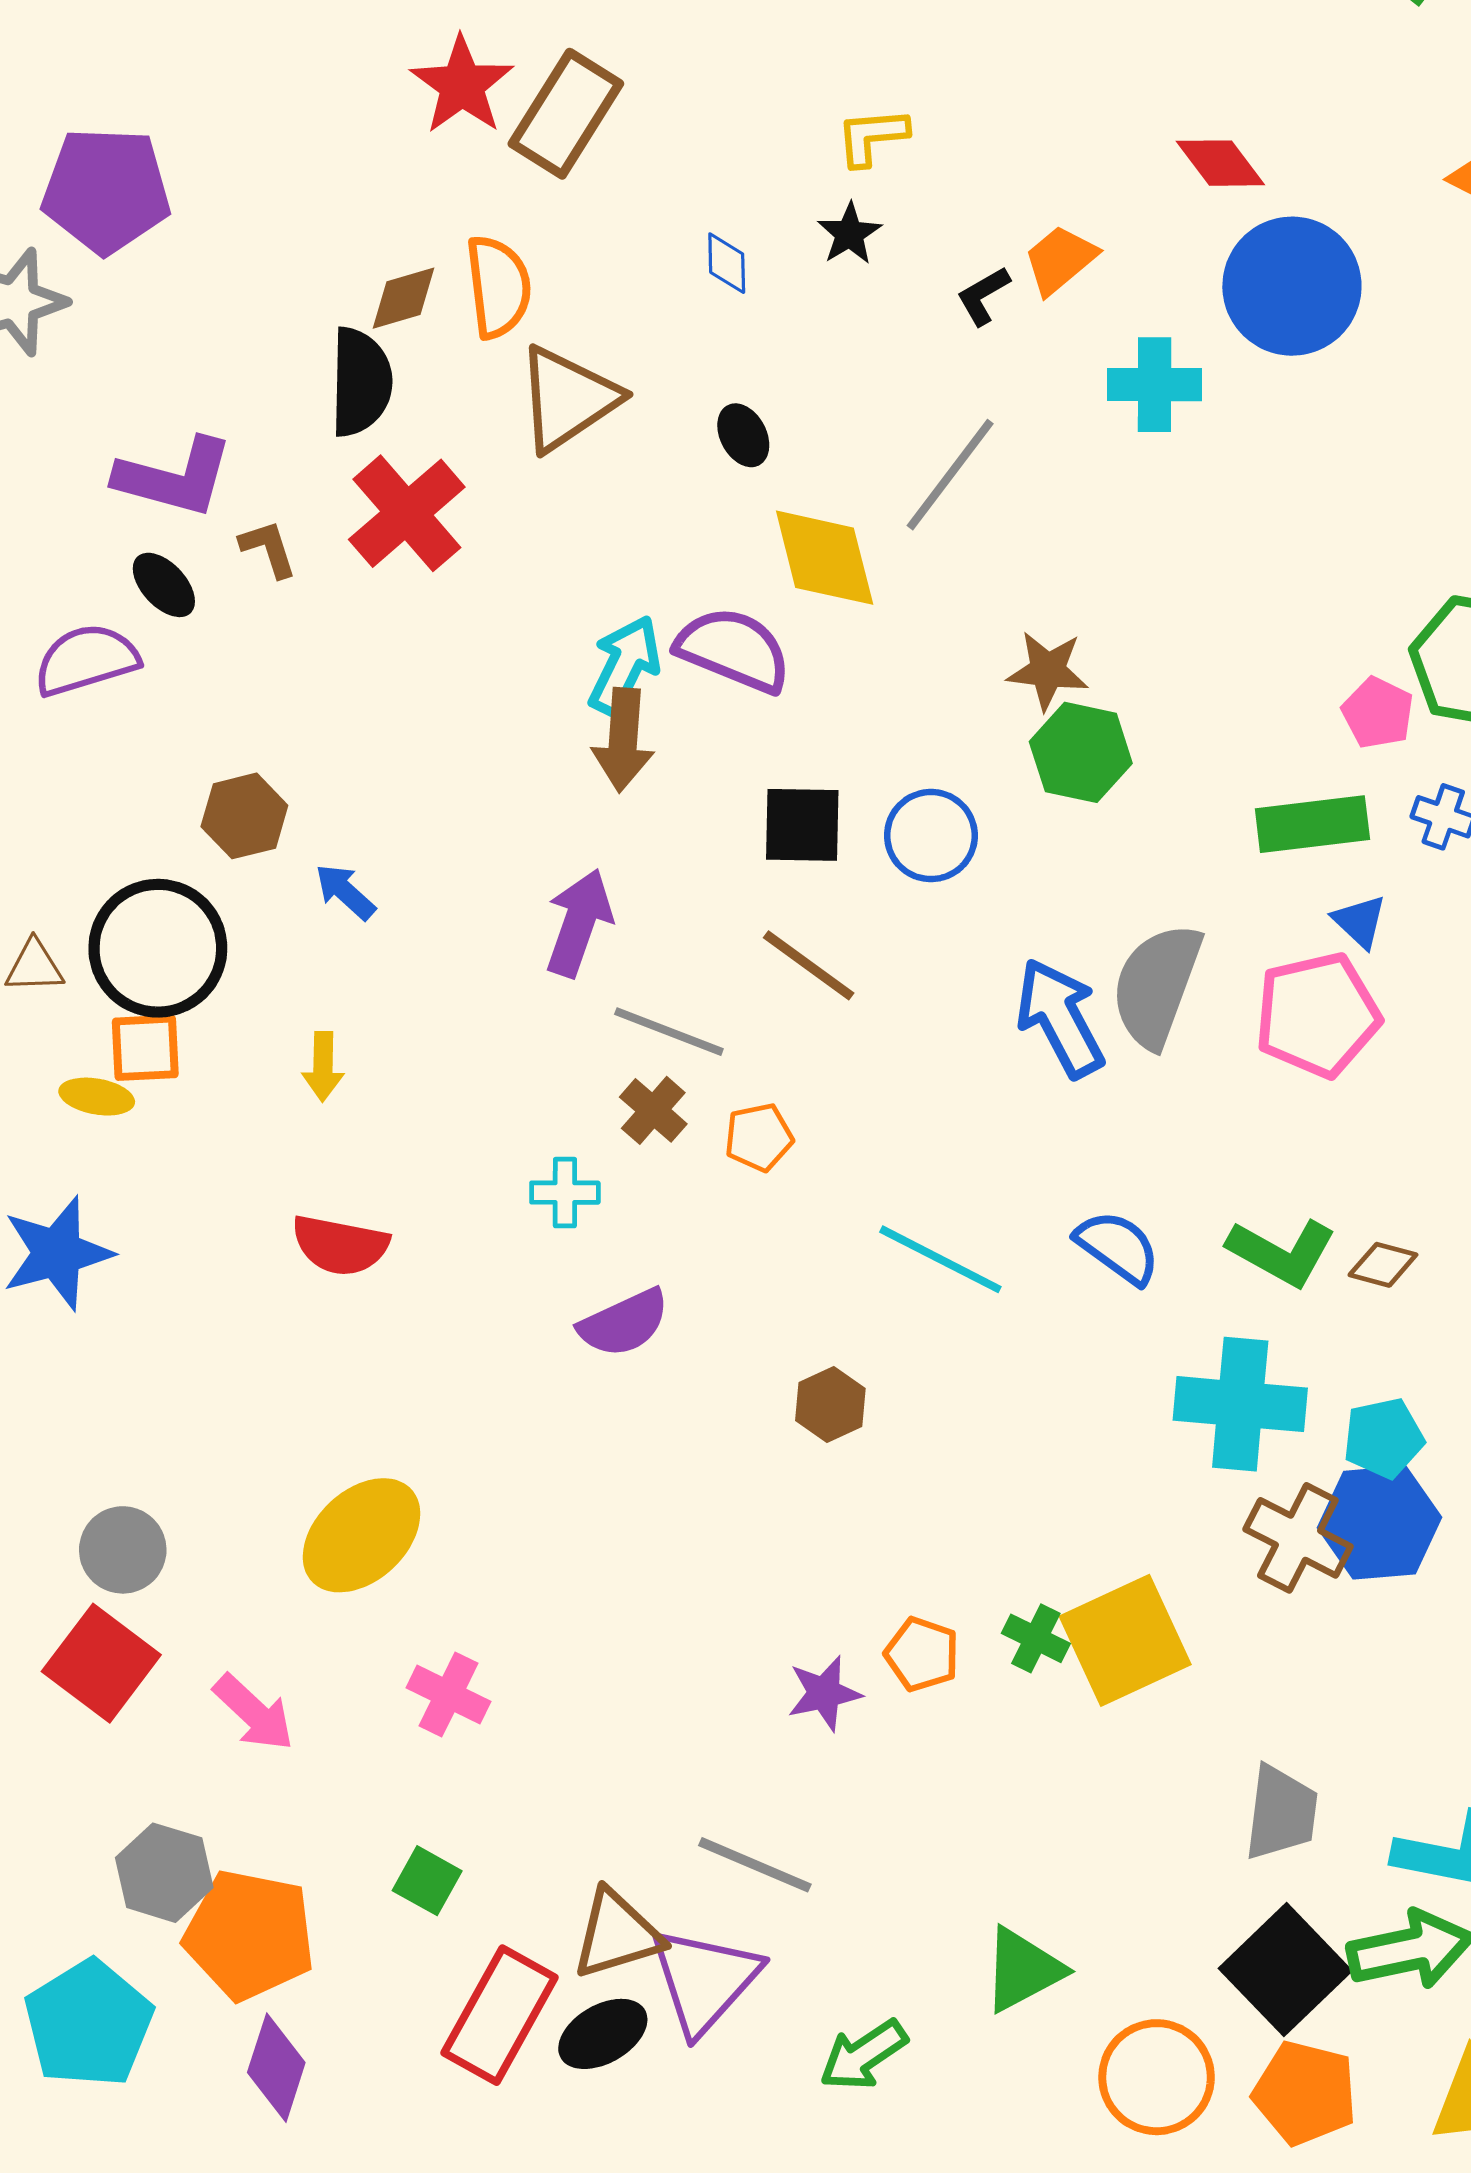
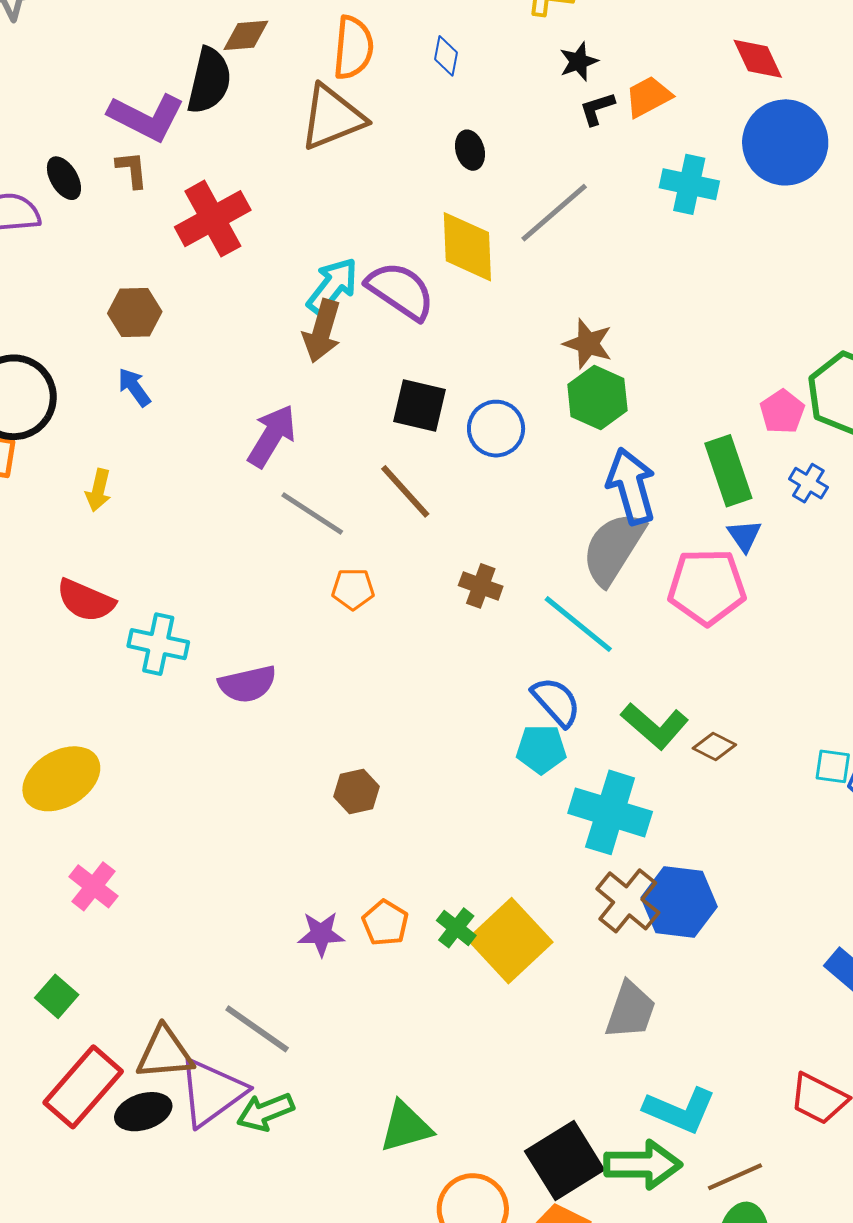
black star: (849, 234) -> (579, 62), moved
orange semicircle: (498, 287) -> (353, 48), moved
black ellipse: (743, 435) -> (470, 150), moved
purple L-shape: (174, 477) -> (146, 117), moved
red cross: (407, 513) -> (213, 219), moved
brown hexagon: (244, 816) -> (135, 312), moved
green rectangle: (1312, 824) -> (728, 471), turned 66
blue arrow: (1060, 1018) -> (631, 486), moved
brown cross: (653, 1110) -> (481, 586), moved, turned -33
cyan cross: (565, 1193) -> (158, 644), moved, size x1.4
cyan line: (940, 1259) -> (578, 624), moved
brown hexagon: (830, 1405) -> (356, 792), moved
cyan pentagon: (1383, 1438) -> (541, 749), moved
yellow square: (1125, 1640) -> (510, 941), turned -30
gray trapezoid: (1281, 1813) -> (630, 1010), moved
green arrow: (863, 2055) -> (265, 1112), moved

